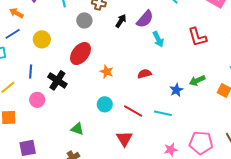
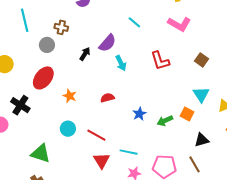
black arrow: (121, 21) -> (85, 54), moved
green arrow: (197, 81) -> (165, 121), moved
cyan line: (163, 113) -> (129, 152), moved
green triangle: (77, 129) -> (41, 153), size x1.5
red triangle: (124, 139) -> (102, 161), moved

